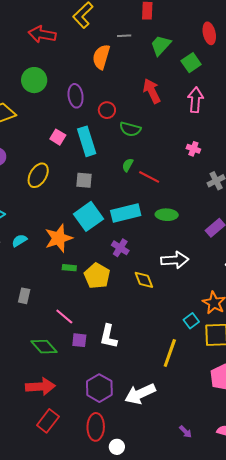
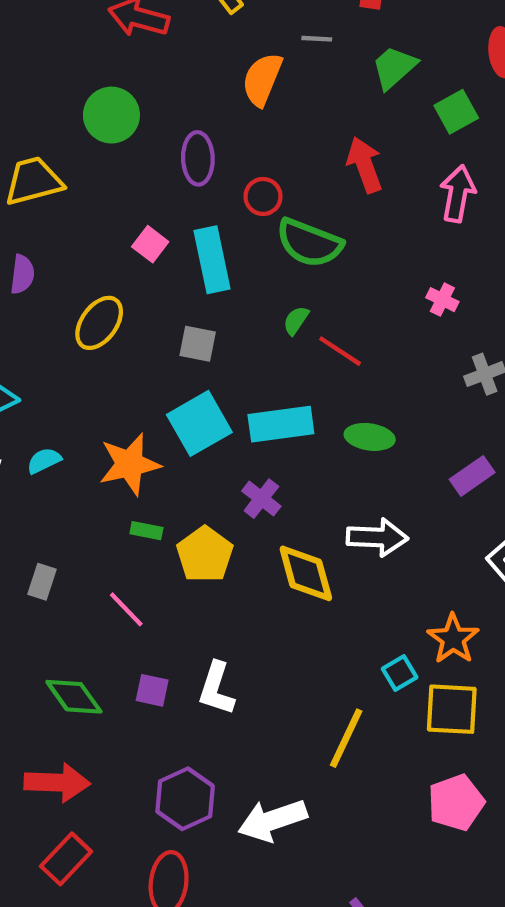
green semicircle: (130, 129) -> (309, 243), size x1.4
yellow diamond: (144, 280) -> (306, 573), size x1.4
pink line: (64, 317) -> (126, 609), moved

